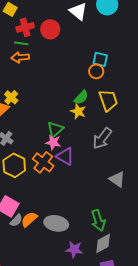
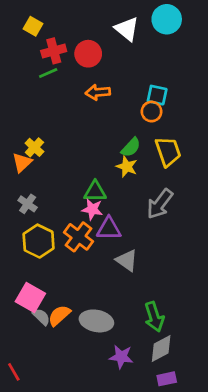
green line: (21, 43) -> (48, 73), turned -32
orange arrow: (20, 57) -> (98, 92), moved
green triangle: (55, 129) -> (95, 191), turned 42
purple triangle: (65, 156) -> (109, 229), turned -30
gray triangle: (117, 179) -> (127, 260), moved
gray semicircle: (16, 220) -> (41, 317), turned -88

